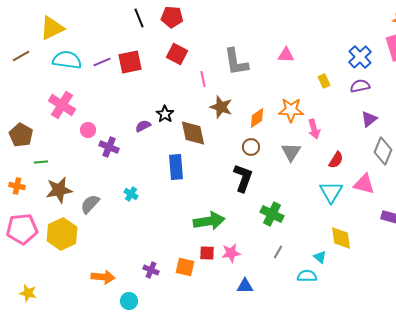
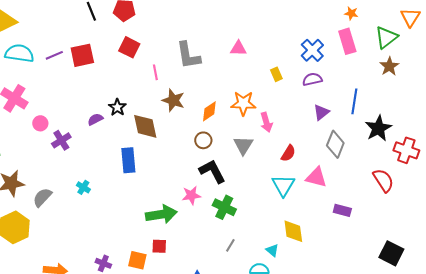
purple cross: (109, 147) -> (61, 140), turned 36
black L-shape: (243, 178) -> (212, 171), moved, turned -48
pink star: (231, 253) -> (191, 195), moved

